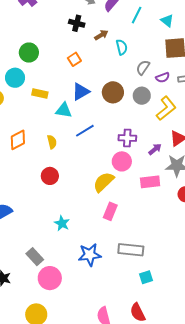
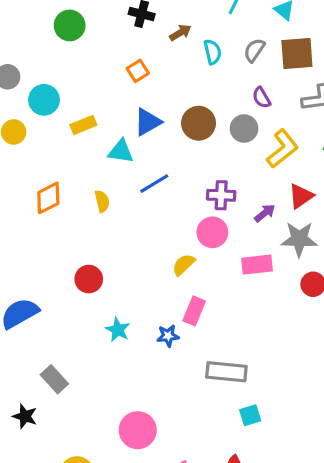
green circle: (29, 53) -> (70, 25), moved
gray semicircle: (143, 68) -> (254, 50), moved
purple semicircle: (163, 78) -> (261, 98), moved, turned 80
yellow rectangle: (40, 94) -> (83, 125), turned -35
red circle: (50, 176) -> (89, 279), moved
yellow semicircle: (104, 182) -> (184, 265), size x0.7
blue star: (90, 255) -> (168, 336), moved, size x0.6
gray rectangle: (35, 257) -> (54, 379), moved
pink circle: (50, 278) -> (138, 430), moved

